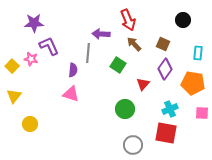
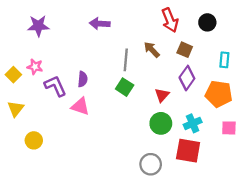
red arrow: (128, 20) -> (170, 20), moved
purple arrow: (101, 34) -> (100, 24), moved
purple L-shape: (49, 46) -> (55, 86), moved
gray line: (88, 53) -> (126, 60), moved
green square: (118, 65) -> (125, 87), moved
green circle: (125, 109) -> (161, 123), moved

